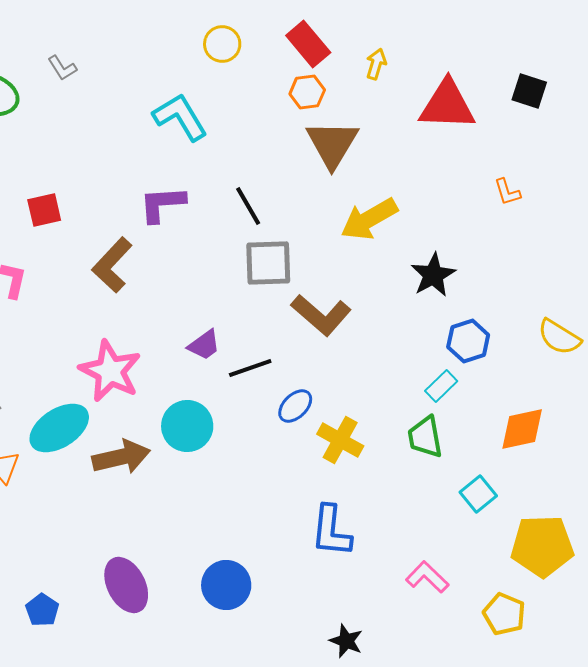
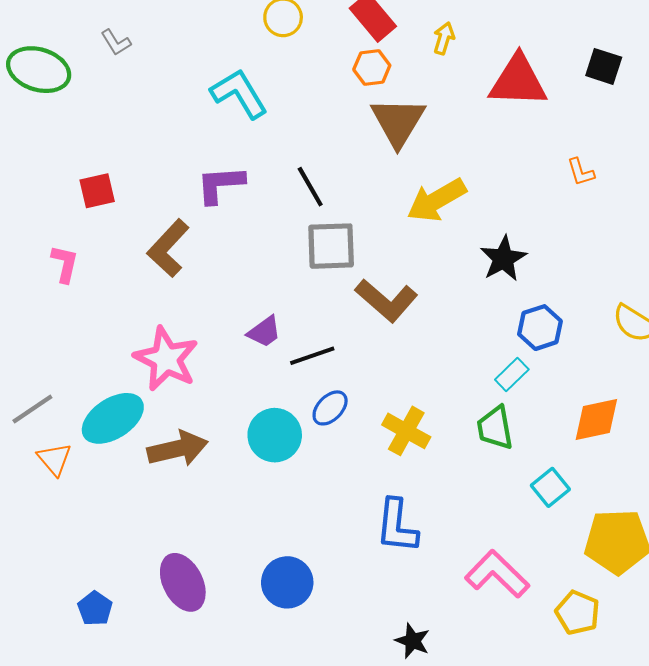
blue ellipse: (295, 406) -> (330, 408), moved
cyan circle: (187, 426) -> (275, 435), moved
pink L-shape: (427, 577) -> (497, 574), size x1.4

